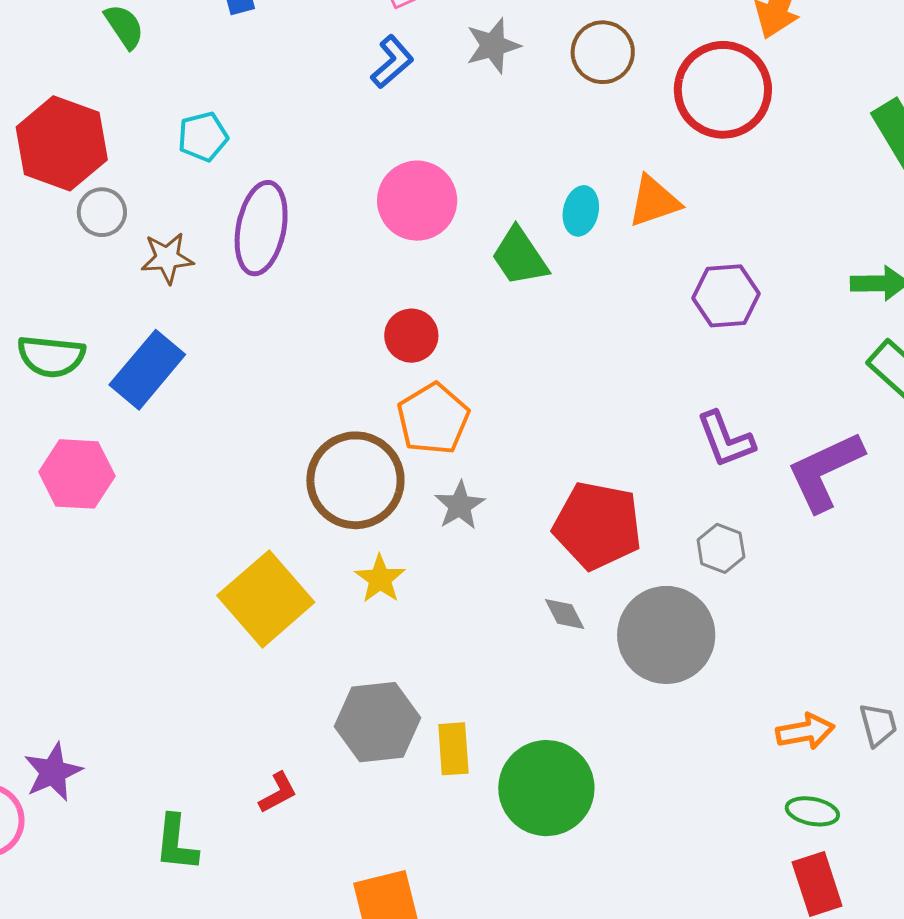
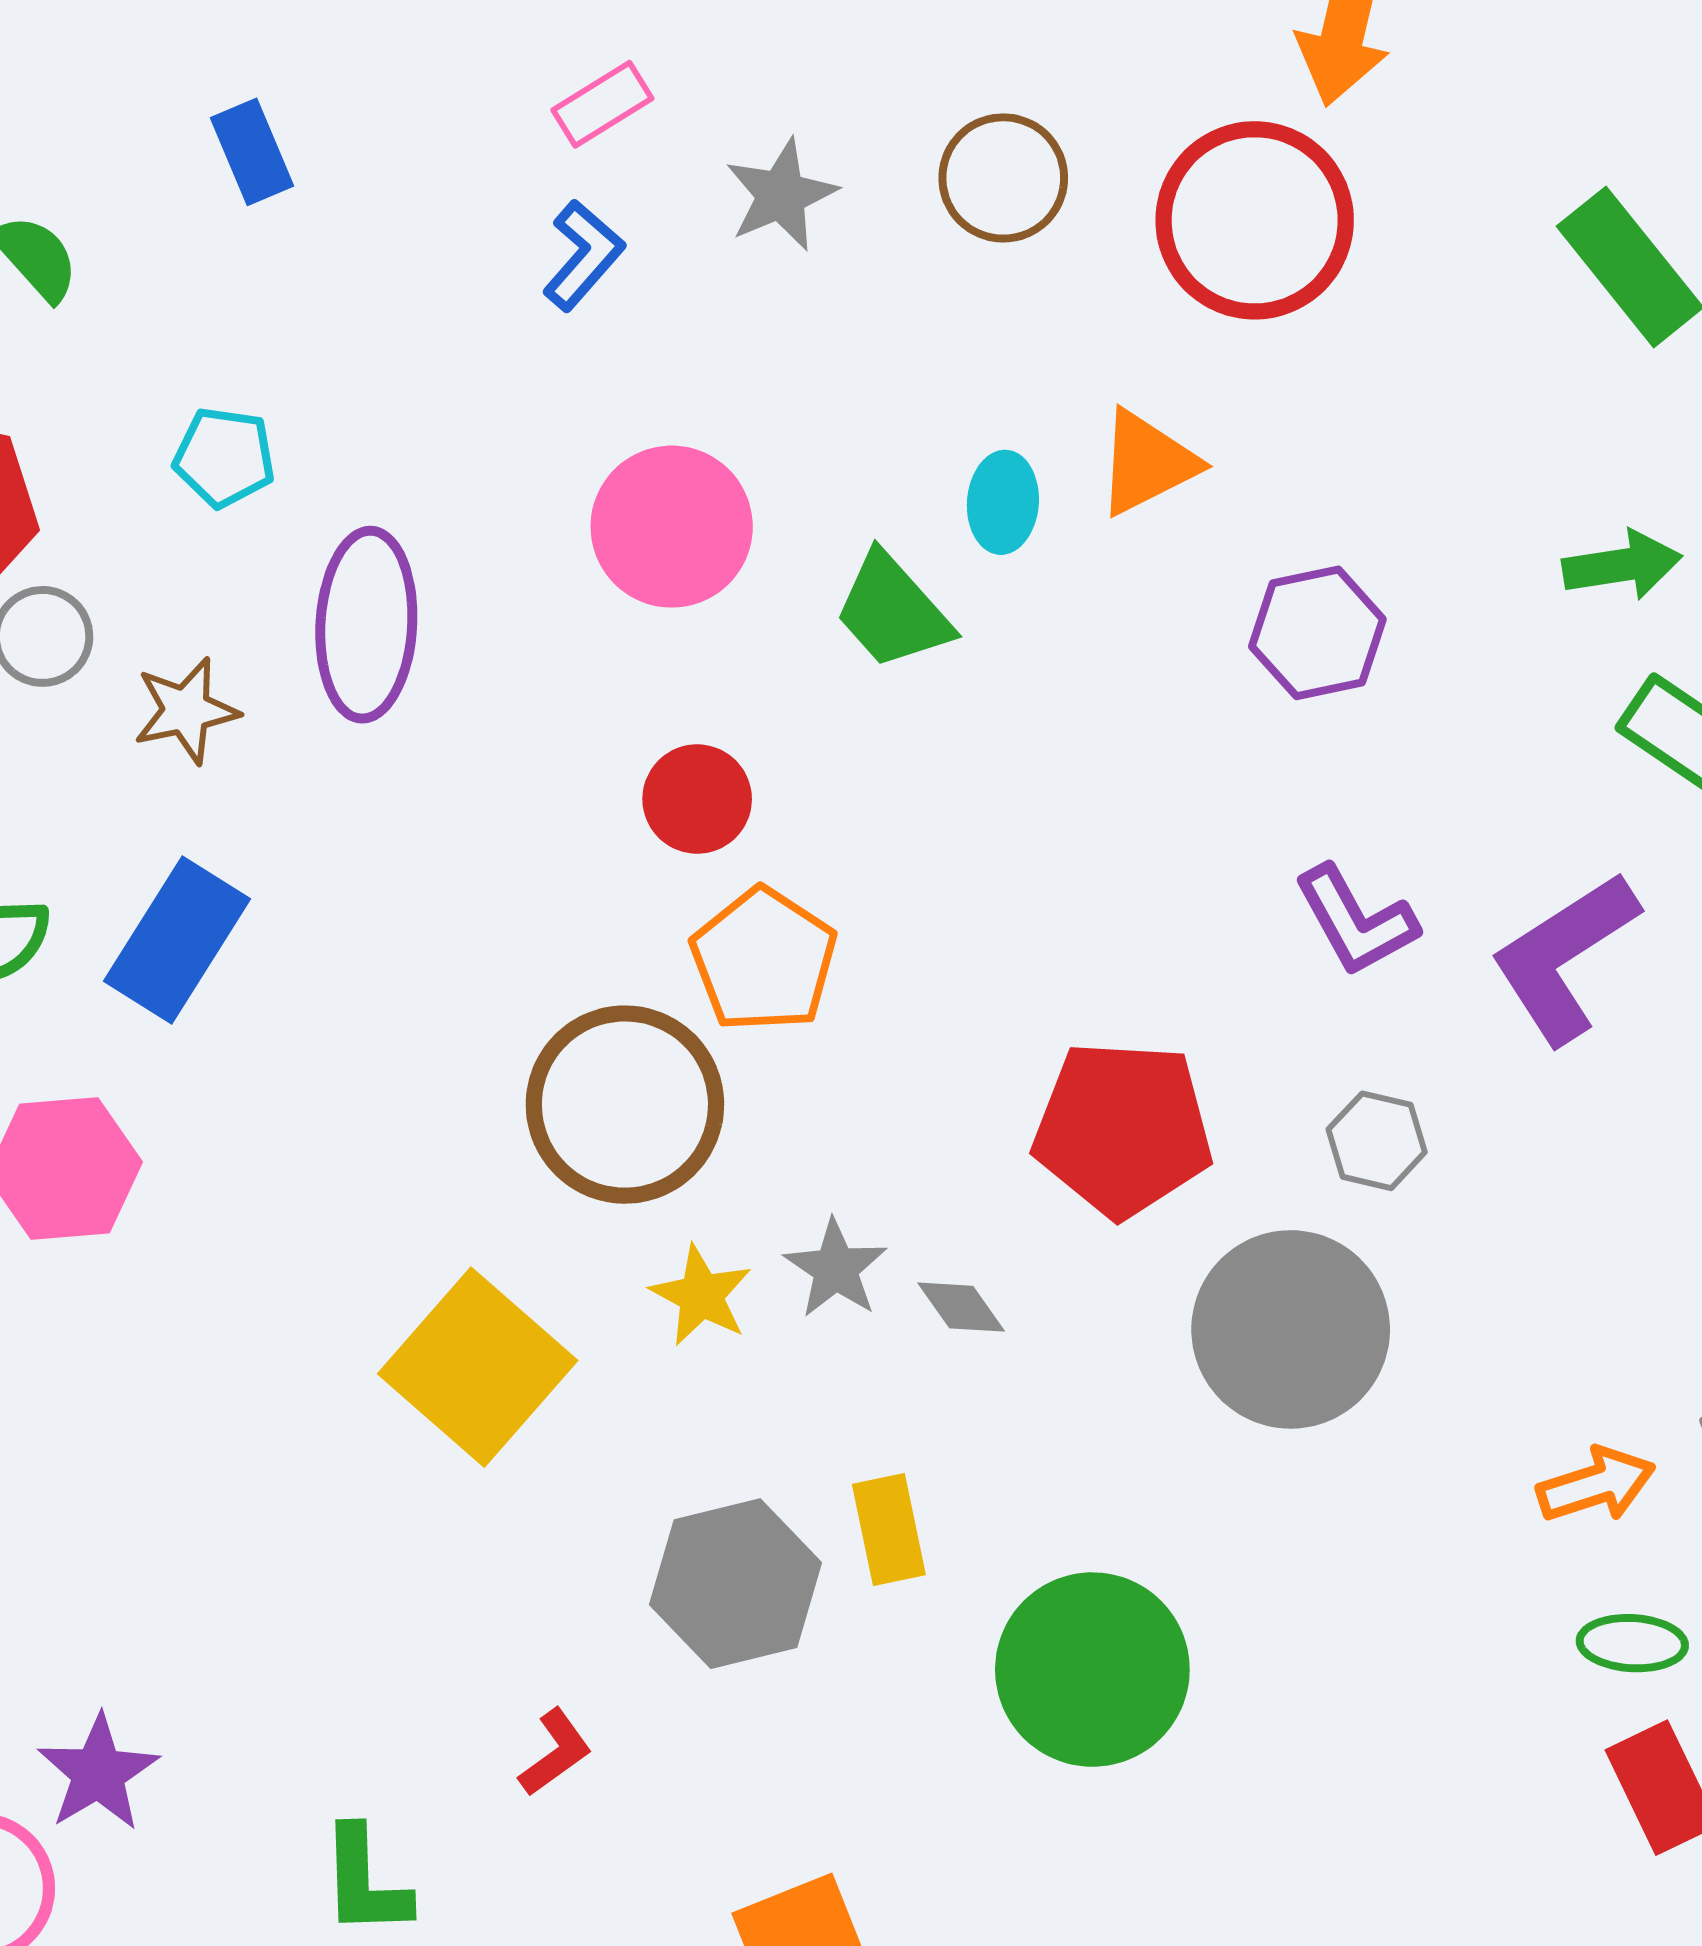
cyan pentagon: (203, 137) -> (224, 457), turned 30
gray star: (460, 505) -> (836, 1269), moved
gray diamond: (565, 614) -> (961, 1307), moved
yellow rectangle: (453, 749) -> (889, 1529), moved

